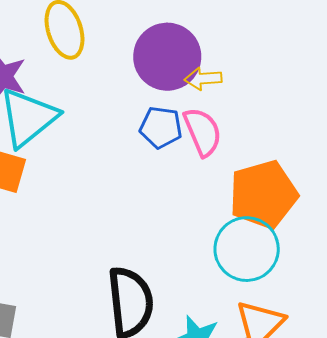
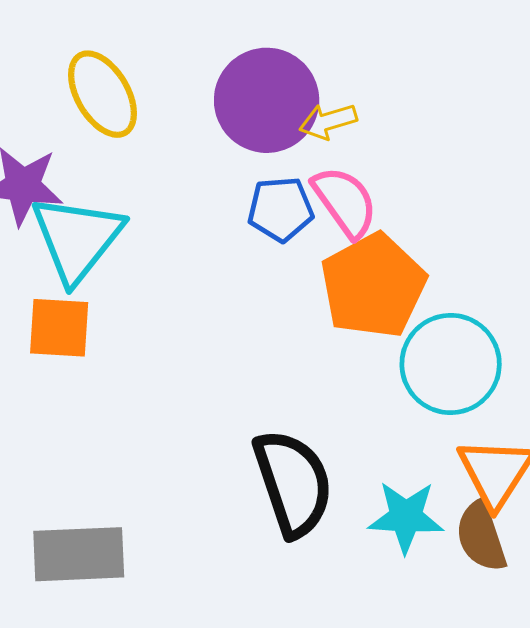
orange pentagon: (263, 194) -> (373, 286), moved

